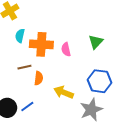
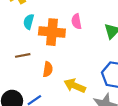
pink semicircle: (66, 49) -> (76, 21), moved
brown line: (24, 67) -> (23, 55), moved

